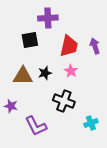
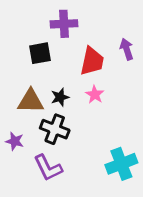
purple arrow: (95, 46) -> (127, 49), moved
black cross: (64, 101) -> (55, 129), moved
cyan cross: (91, 123) -> (121, 164), size x1.6

